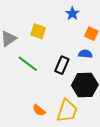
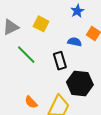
blue semicircle: (85, 54) -> (75, 42), moved
black rectangle: (62, 65) -> (60, 61), turned -48

